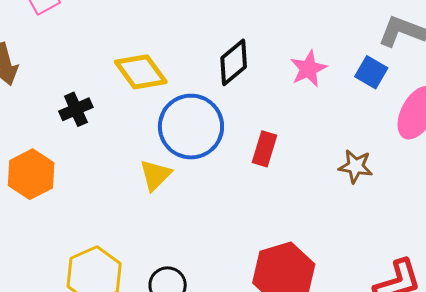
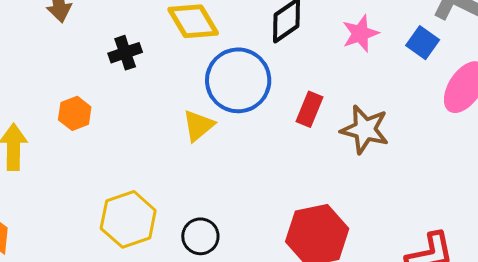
brown star: (356, 166) -> (365, 129), moved, size x1.4
orange hexagon: (31, 174) -> (75, 113), size x0.7

